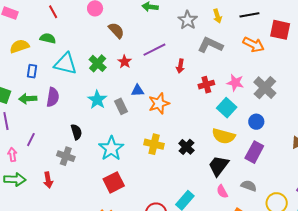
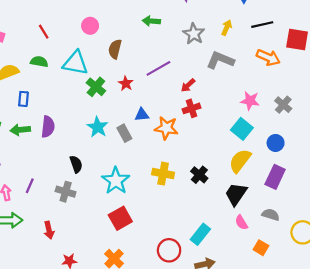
yellow arrow: (217, 16) -> (227, 28), turned -136
brown semicircle: (116, 30) -> (115, 49), turned -120
cyan triangle: (65, 64) -> (75, 63), moved
red arrow: (180, 66) -> (188, 85), turned 40
red cross: (206, 85) -> (192, 108), moved
gray cross: (265, 88) -> (283, 105), size x0.7
orange star: (159, 103) -> (166, 128), turned 30
yellow semicircle: (224, 136) -> (240, 161), turned 115
purple line: (31, 140) -> (30, 186), moved
red arrow: (48, 180) -> (49, 230), moved

